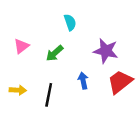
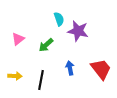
purple star: (106, 51) -> (78, 31), moved
red trapezoid: (120, 82) -> (101, 69), turned 90

